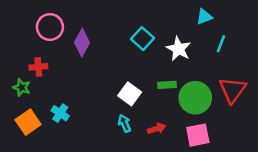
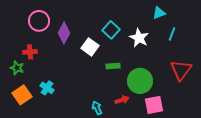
green rectangle: (167, 85) -> (113, 66), moved
white square: (130, 94) -> (90, 47), moved
green circle: (195, 98) -> (140, 81), moved
cyan arrow: (124, 123) -> (97, 108), moved

